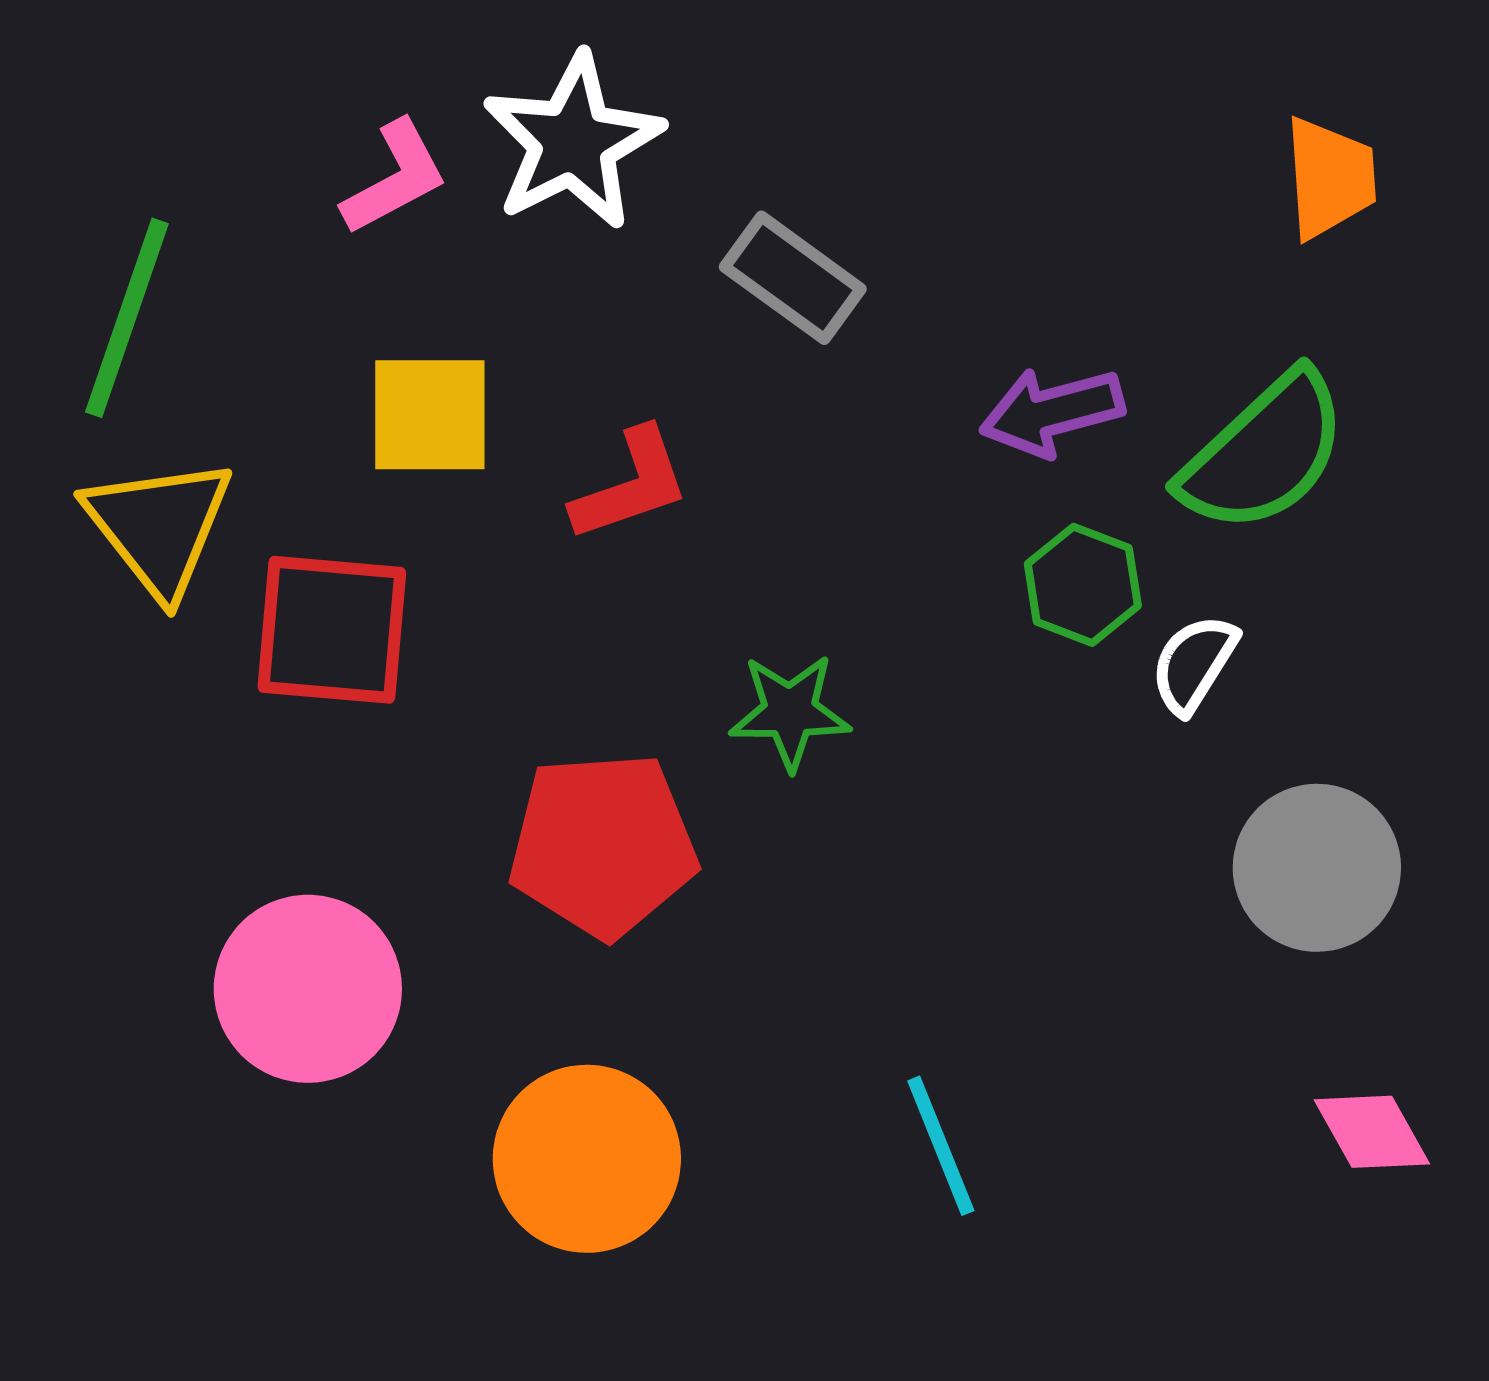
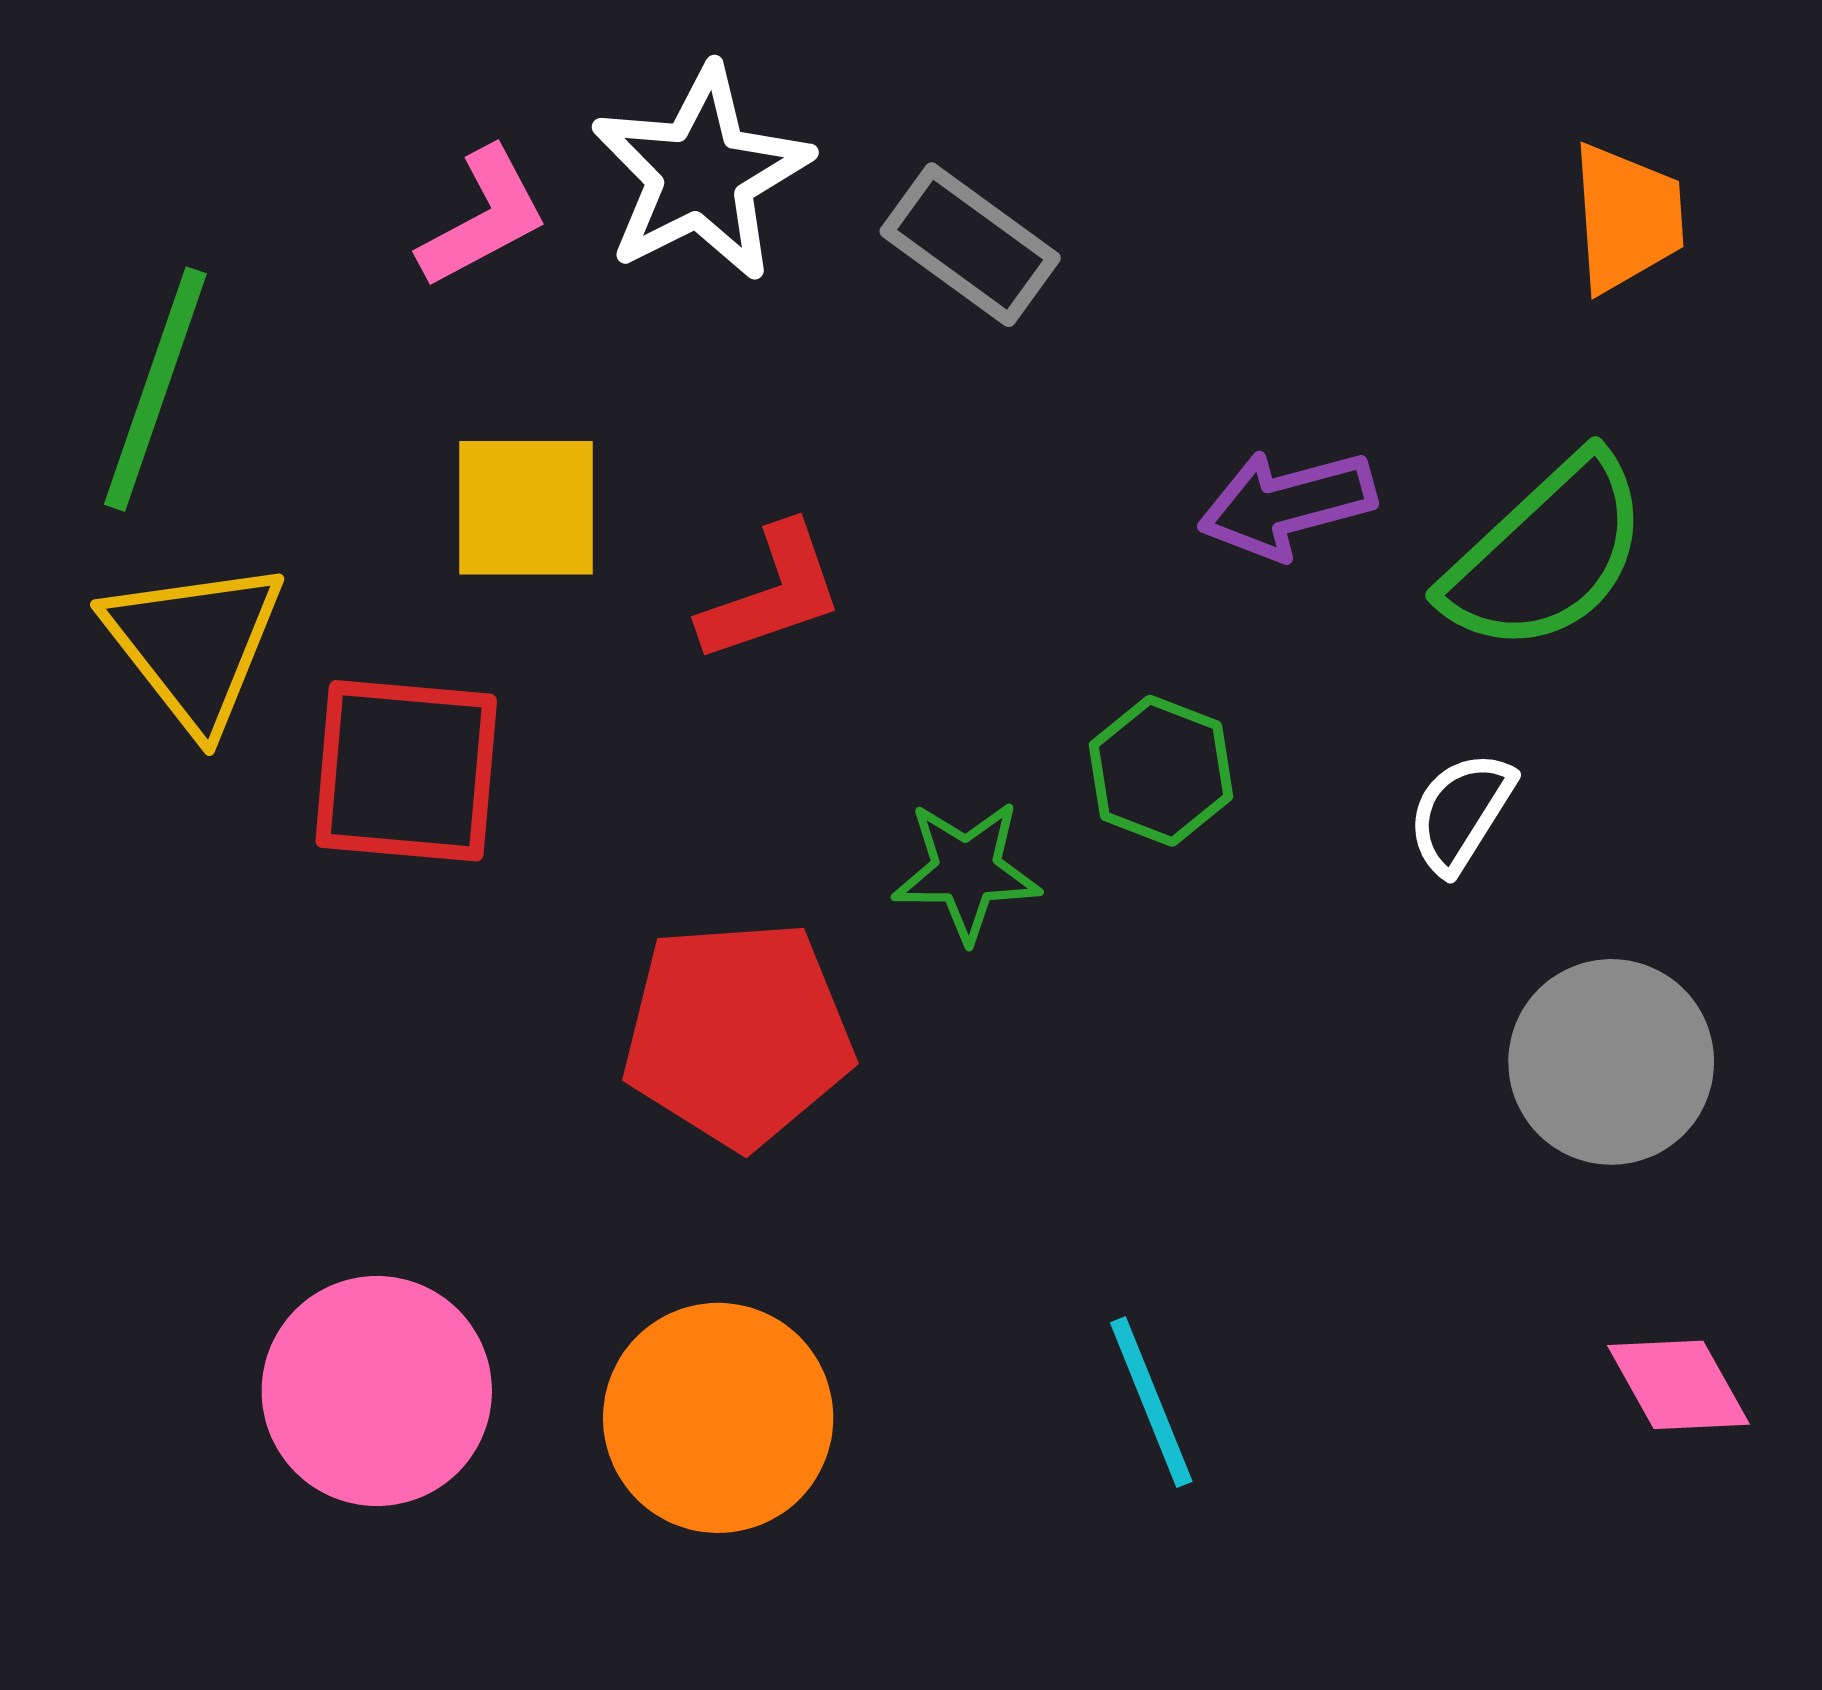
gray rectangle: (793, 278) -> (970, 245), moved
green hexagon: (1083, 585) -> (1161, 771), moved
pink circle: (308, 989) -> (377, 1391), moved

